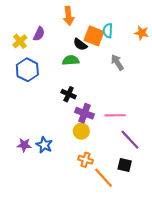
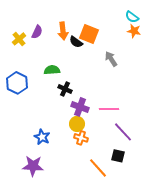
orange arrow: (69, 16) -> (63, 31), moved
cyan semicircle: (108, 31) -> (132, 17), moved, turned -56
green semicircle: (71, 60) -> (52, 70), moved
blue hexagon: (27, 70) -> (17, 83), moved
purple star: (24, 145) -> (33, 166), moved, size x1.5
orange cross: (86, 160) -> (81, 138), moved

